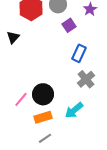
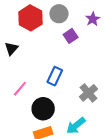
blue rectangle: (79, 53) -> (55, 76), moved
pink line: (21, 99) -> (20, 89), moved

